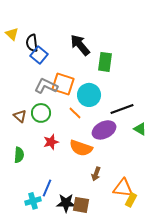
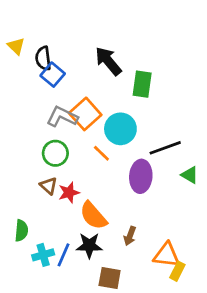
orange square: (63, 84) -> (85, 114), turned 30
brown triangle: (20, 116) -> (49, 186), moved
purple ellipse: (104, 130) -> (141, 176), turned -60
orange semicircle: (81, 148) -> (93, 216), moved, turned 30
green semicircle: (19, 155) -> (21, 231), moved
cyan cross: (33, 201) -> (43, 255), moved
black star: (66, 203) -> (89, 245), moved

